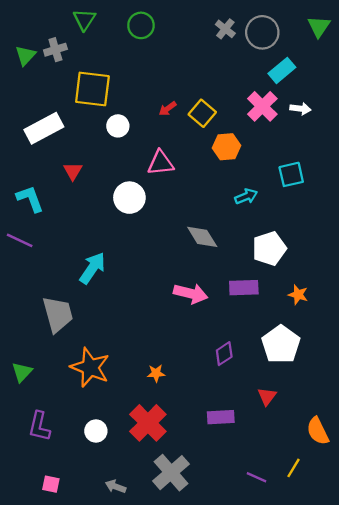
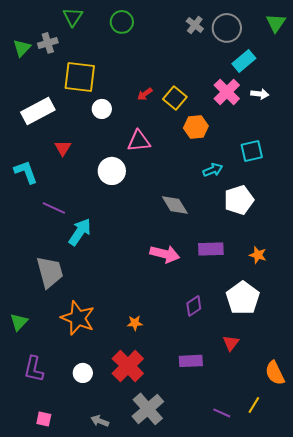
purple line: (20, 240) -> (54, 208), moved
white pentagon: (269, 248) -> (239, 200), moved

